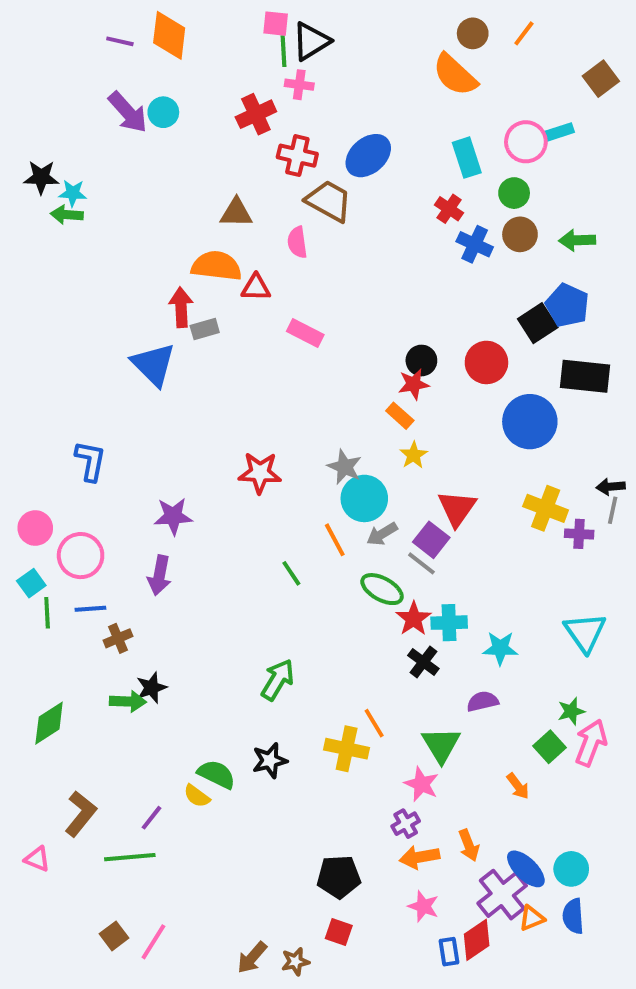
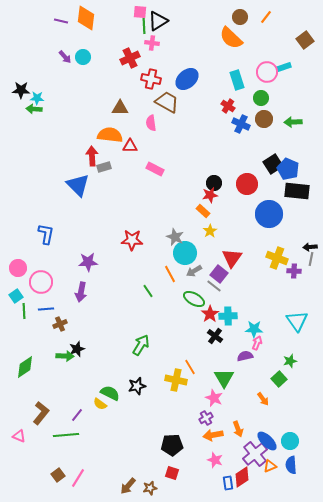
purple arrow: (128, 112) -> (65, 57), size x0.6
blue pentagon: (567, 305) -> (288, 169), moved
pink arrow: (591, 743) -> (257, 343), moved, size x0.6

